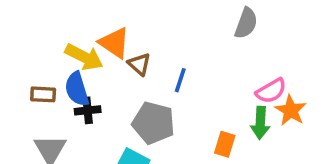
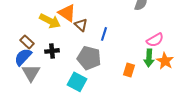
blue semicircle: (77, 89) -> (23, 57), moved, turned 60
brown rectangle: (43, 94) -> (27, 42), turned 40
orange star: (291, 110) -> (165, 61), moved

